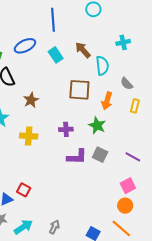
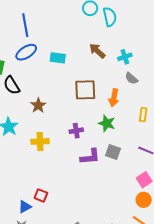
blue line: (53, 20) -> (25, 25), moved
cyan cross: (123, 42) -> (125, 57), moved
brown arrow: (83, 50) -> (97, 51), moved
cyan rectangle: (56, 55) -> (58, 58), turned -42
cyan semicircle: (102, 66) -> (110, 17), moved
yellow rectangle: (135, 106) -> (143, 115), moved

